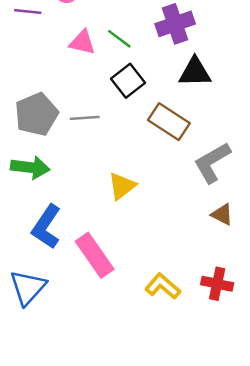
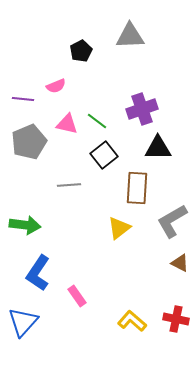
gray pentagon: (36, 114) -> (29, 142), moved
brown rectangle: (169, 122) -> (137, 188), turned 60
yellow triangle: (122, 186) -> (119, 228), moved
pink rectangle: (95, 255) -> (77, 296), size x0.6

